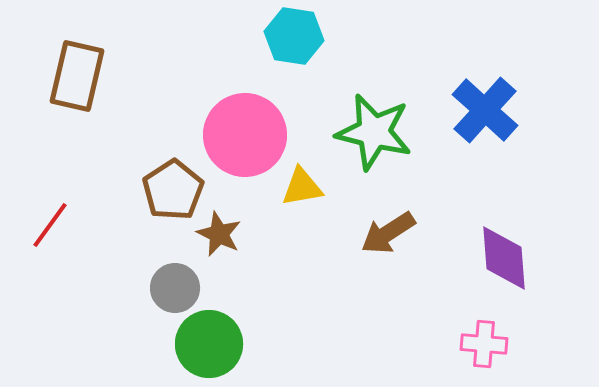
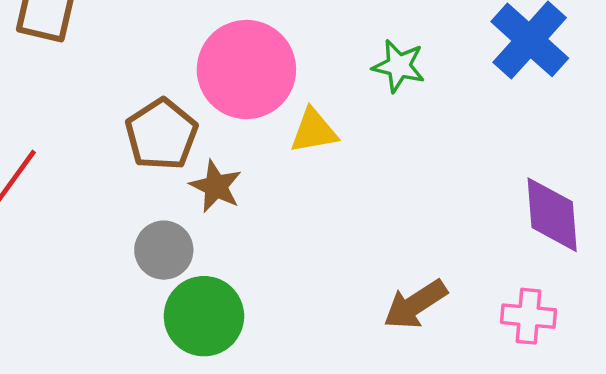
green star: (374, 132) -> (399, 66), size x0.6
brown arrow: (388, 233) -> (415, 304), moved

